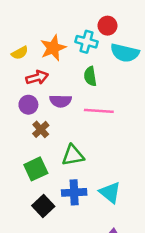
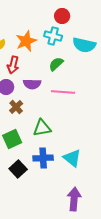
red circle: (107, 26) -> (62, 16), moved
green semicircle: (90, 76) -> (56, 64), turned 56
red arrow: (37, 78) -> (13, 65), turned 120

